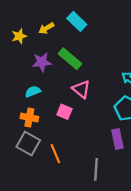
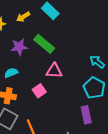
pink triangle: (81, 89) -> (54, 71), turned -36
pink square: (64, 112) -> (39, 91), turned 32

